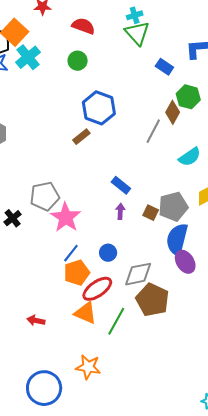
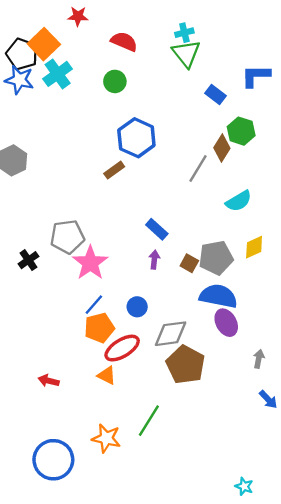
blue semicircle: (177, 239) -> (218, 296), turned 84
orange triangle: (85, 313) -> (107, 375), size x0.7
green line: (116, 321) -> (149, 421), moved

